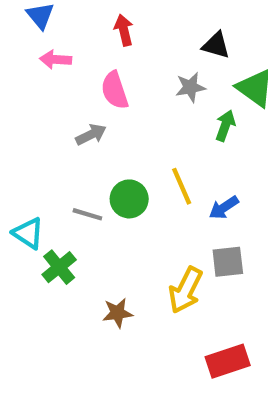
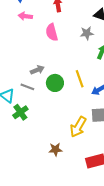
gray arrow: (91, 135) -> (37, 70), moved
gray line: (87, 214) -> (27, 87), moved
brown star: (117, 313) -> (55, 149), moved

